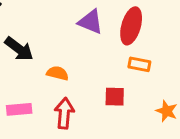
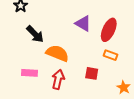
orange semicircle: (58, 73) -> (57, 53), size x1.6

